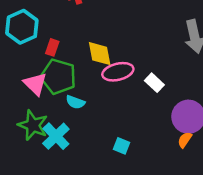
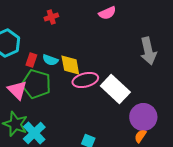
white rectangle: (154, 83) -> (115, 89), size x1.8
cyan semicircle: (75, 102) -> (50, 60), moved

